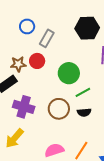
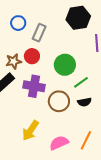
purple cross: (24, 107) -> (34, 86), moved
yellow arrow: (14, 138) -> (30, 130), moved

